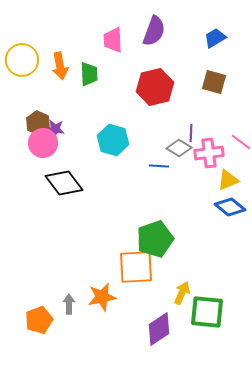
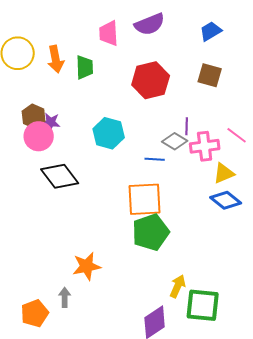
purple semicircle: (154, 31) -> (150, 24), turned 48
orange square: (136, 267) -> (145, 199), moved
orange star: (102, 297) -> (87, 266), moved

